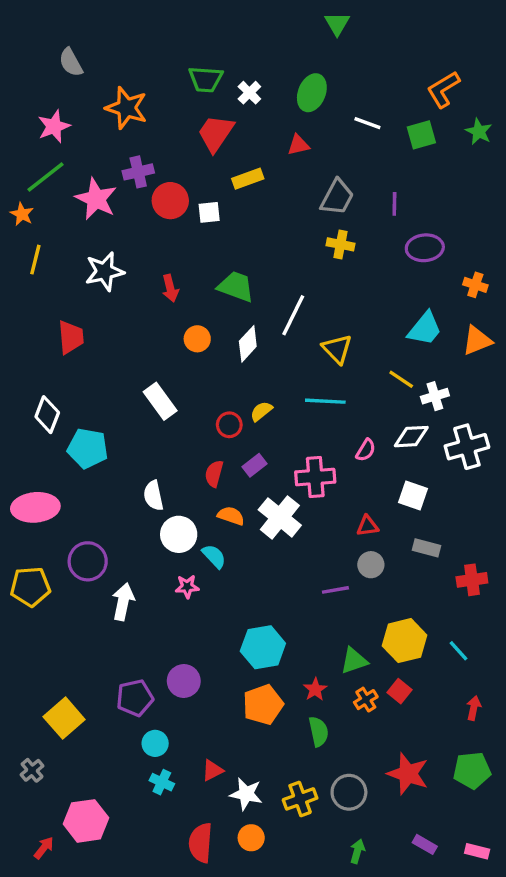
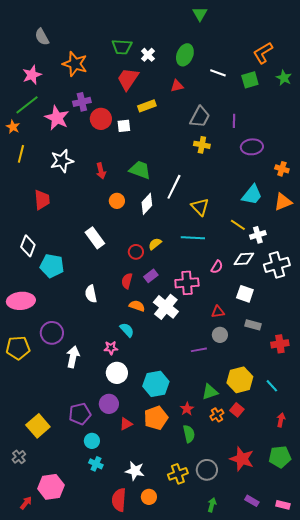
white circle: (179, 534) -> (117, 373), moved
red triangle: (212, 770) -> (126, 424), moved
white star: (246, 794) -> (135, 471), moved

